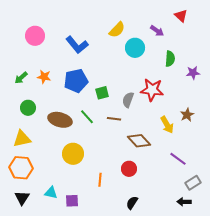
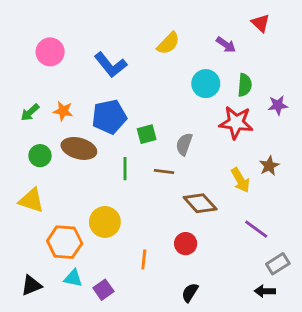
cyan circle: (135, 48) -> (206, 84), moved
red star: (152, 90) -> (236, 123), moved
green line: (87, 117) -> (125, 169), turned 42
brown ellipse: (60, 120) -> (79, 148), moved
yellow triangle: (22, 139) -> (31, 200), turned 30
orange hexagon: (21, 168) -> (65, 242), moved
black triangle: (22, 198) -> (31, 285), turned 35
purple square: (72, 201) -> (103, 290), turned -32

